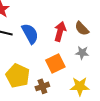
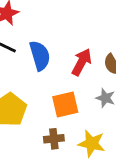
brown cross: (42, 86) -> (54, 139), moved

